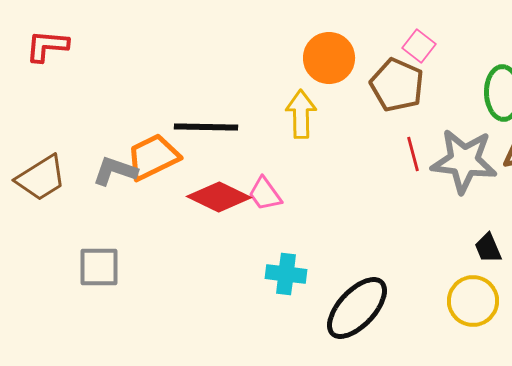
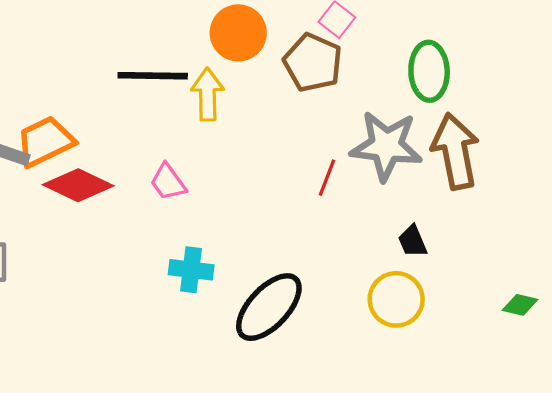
black line: (206, 127) -> (153, 76), moved
red line: (413, 154) -> (327, 178), moved, turned 36
red diamond: (219, 197) -> (78, 185), moved

